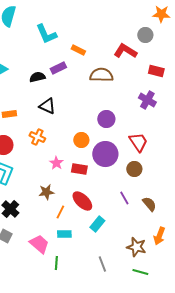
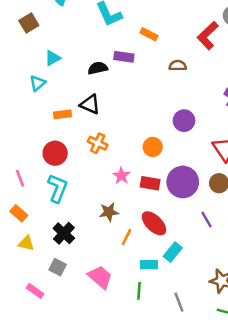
red L-shape: (125, 51) -> (208, 36), turned -75
purple rectangle: (58, 68) -> (124, 57), turned 35
brown semicircle: (101, 75) -> (178, 66), size x0.6
black triangle: (47, 106) -> (90, 104), moved
purple circle: (105, 154) -> (183, 182), moved
cyan rectangle: (64, 234) -> (149, 265), moved
green line: (56, 263) -> (139, 291), moved

